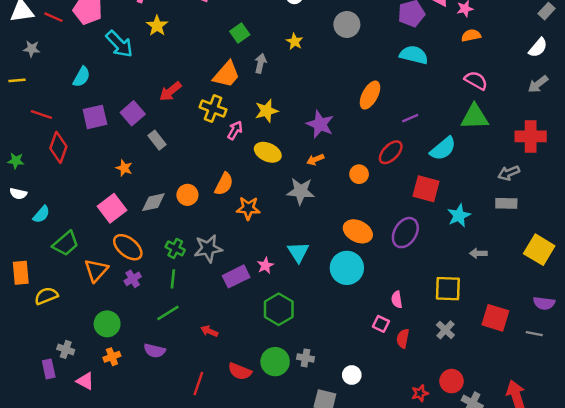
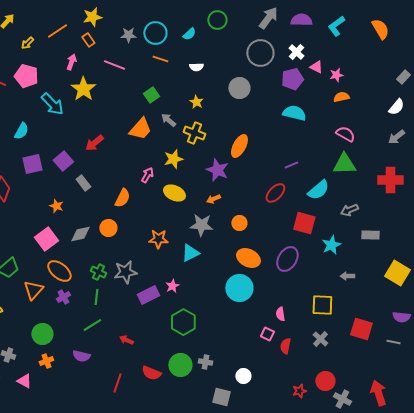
yellow star: (157, 26) -> (83, 89), size x1.4
gray arrow: (260, 63) -> (168, 120), turned -63
orange ellipse: (370, 95) -> (239, 146), moved
yellow cross: (213, 108) -> (194, 133), moved
gray arrow: (509, 173) -> (349, 210), moved
orange circle: (359, 174) -> (239, 223), moved
orange semicircle: (224, 184) -> (122, 198), moved
cyan triangle: (298, 252) -> (190, 253), moved, turned 36

